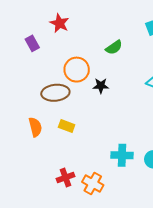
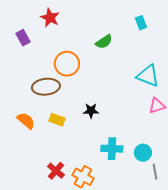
black star: (101, 86) -> (91, 111), moved
orange semicircle: (35, 127) -> (26, 121), turned -36
red cross: (66, 177) -> (56, 171), turned -30

